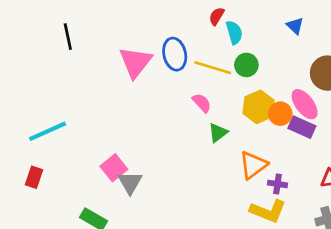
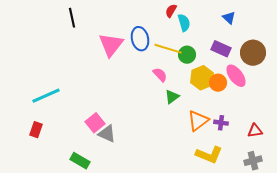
black line: (68, 37) -> (72, 18), moved
green circle: (246, 65) -> (187, 55), moved
purple rectangle: (302, 127) -> (221, 49), moved
gray triangle: (130, 183) -> (107, 134), turned -36
purple cross: (277, 184) -> (221, 123), moved

